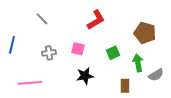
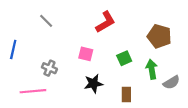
gray cross: (49, 53) -> (49, 68), moved, turned 32
brown rectangle: (125, 86) -> (126, 95), moved

